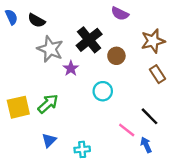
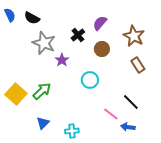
purple semicircle: (120, 14) -> (100, 23), moved, turned 105
black cross: (89, 40) -> (78, 35), size x0.6
brown star: (153, 41) -> (134, 36), turned -30
yellow square: (18, 107) -> (16, 94), turned -35
blue arrow: (146, 145) -> (128, 127), turned -56

